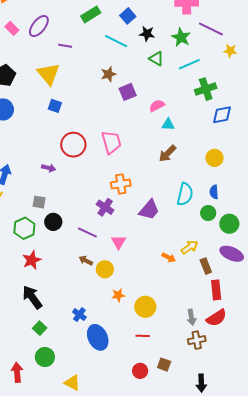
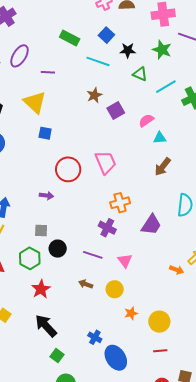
green rectangle: (91, 14) -> (70, 38), turned 66
cyan line: (189, 64) -> (166, 87), moved
brown arrow: (86, 260) -> (86, 284), moved

